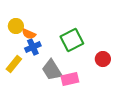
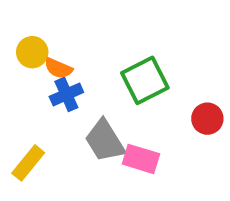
yellow rectangle: (14, 64) -> (28, 163), moved
pink rectangle: (70, 79) -> (141, 159), turned 30

